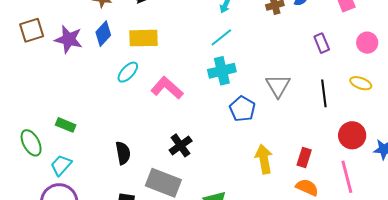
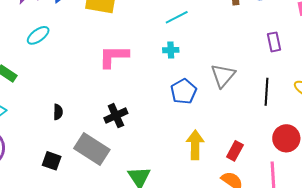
cyan cross: (222, 71) -> (171, 50), size x0.6
cyan ellipse: (128, 72) -> (38, 35), moved
pink L-shape: (167, 88) -> (114, 56), turned -52
black semicircle: (123, 153) -> (58, 112), size x0.7

